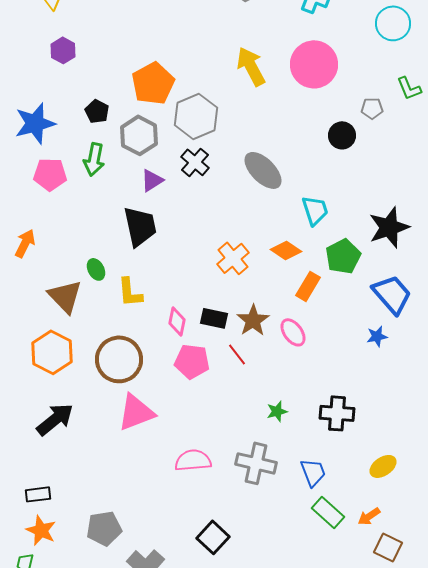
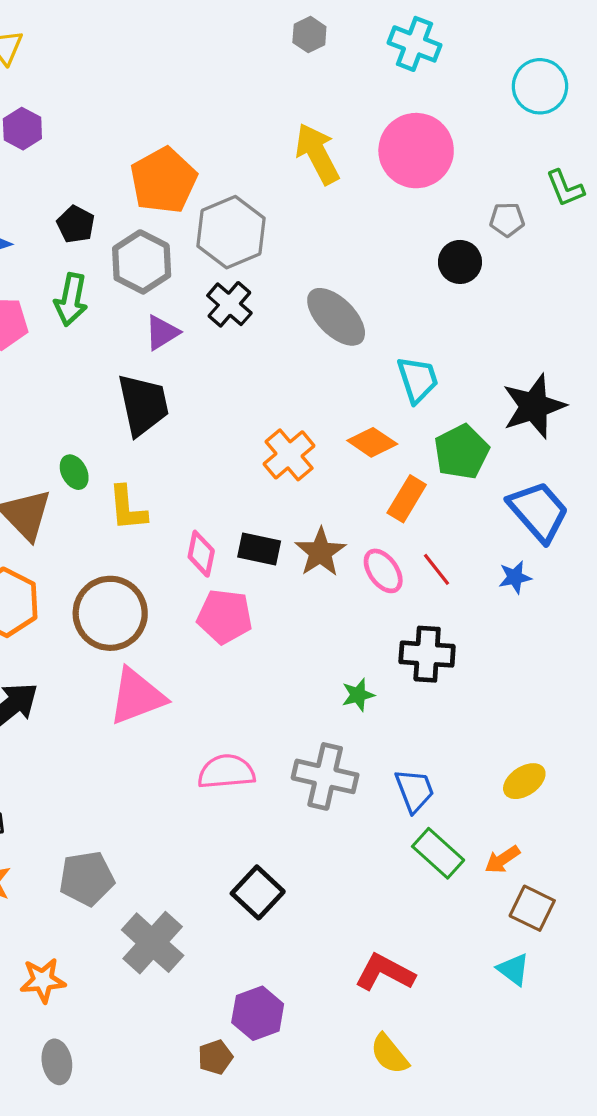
red line: (237, 354) -> (436, 569), moved
black cross: (337, 413) -> (427, 654), moved

